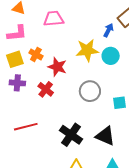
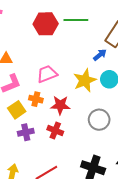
pink trapezoid: (54, 19) -> (47, 74), moved
blue arrow: (108, 30) -> (100, 55), turned 40

